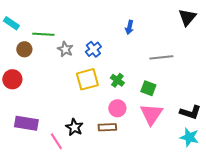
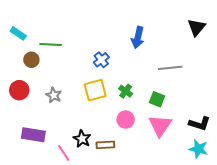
blue arrow: (129, 27) -> (138, 37), size x1.5
gray star: (65, 49) -> (54, 95), moved
brown rectangle: (107, 127) -> (105, 145), moved

